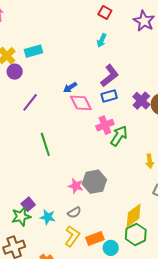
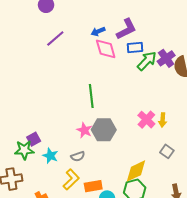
purple L-shape: (110, 76) -> (126, 29), moved
pink cross: (105, 125) -> (146, 120), moved, turned -36
green arrow: (119, 136) -> (147, 61), moved
green line: (45, 144) -> (91, 96), moved

